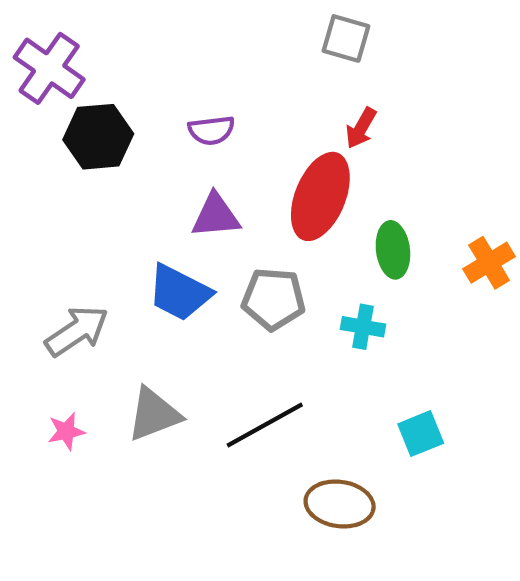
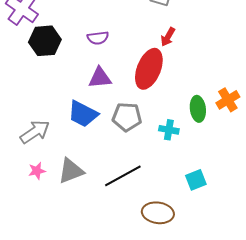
green ellipse: (393, 250) -> (198, 109), moved
pink star: (66, 431) -> (37, 171), moved

